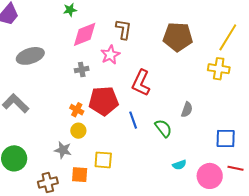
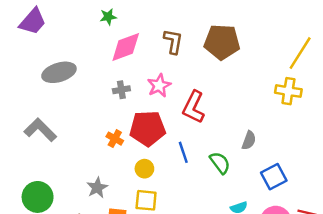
brown pentagon: (178, 37) -> (222, 42), moved
pink star: (110, 55) -> (159, 86), moved
yellow circle: (78, 131) -> (144, 169), moved
blue square: (226, 139) -> (274, 177), moved, turned -30
gray star: (63, 150) -> (97, 188), turned 30

